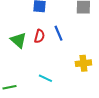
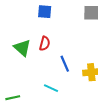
blue line: (58, 33) -> (65, 64), moved

